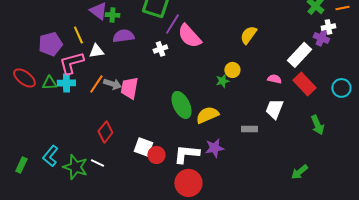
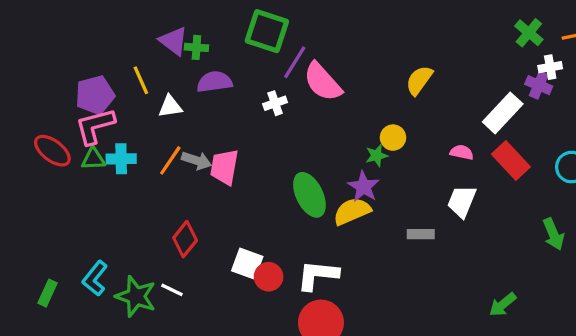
pink L-shape: (71, 63) -> (95, 126), moved
green arrow: (317, 125) -> (553, 234), moved
purple star: (214, 148) -> (364, 187), moved, turned -30

